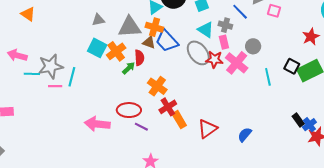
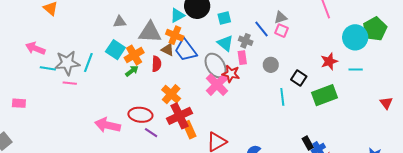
pink square: (274, 11) -> (281, 31), moved
pink cross: (237, 63) -> (217, 85), moved
black square: (292, 66) -> (299, 78), moved
green arrow: (129, 68) -> (132, 71), moved
cyan line: (72, 77) -> (88, 63), moved
red cross: (168, 107) -> (179, 116), size x1.4

